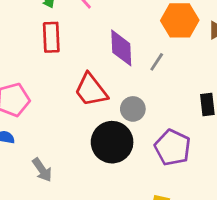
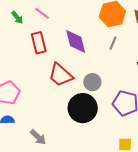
red rectangle: (51, 37) -> (39, 43), moved
gray line: (157, 62) -> (113, 43), moved

